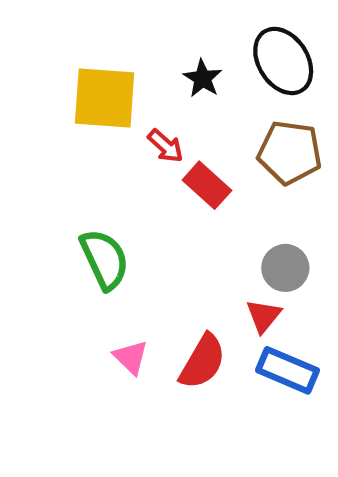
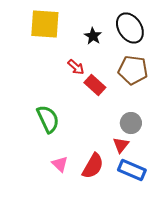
yellow square: (105, 98) -> (45, 24), moved

